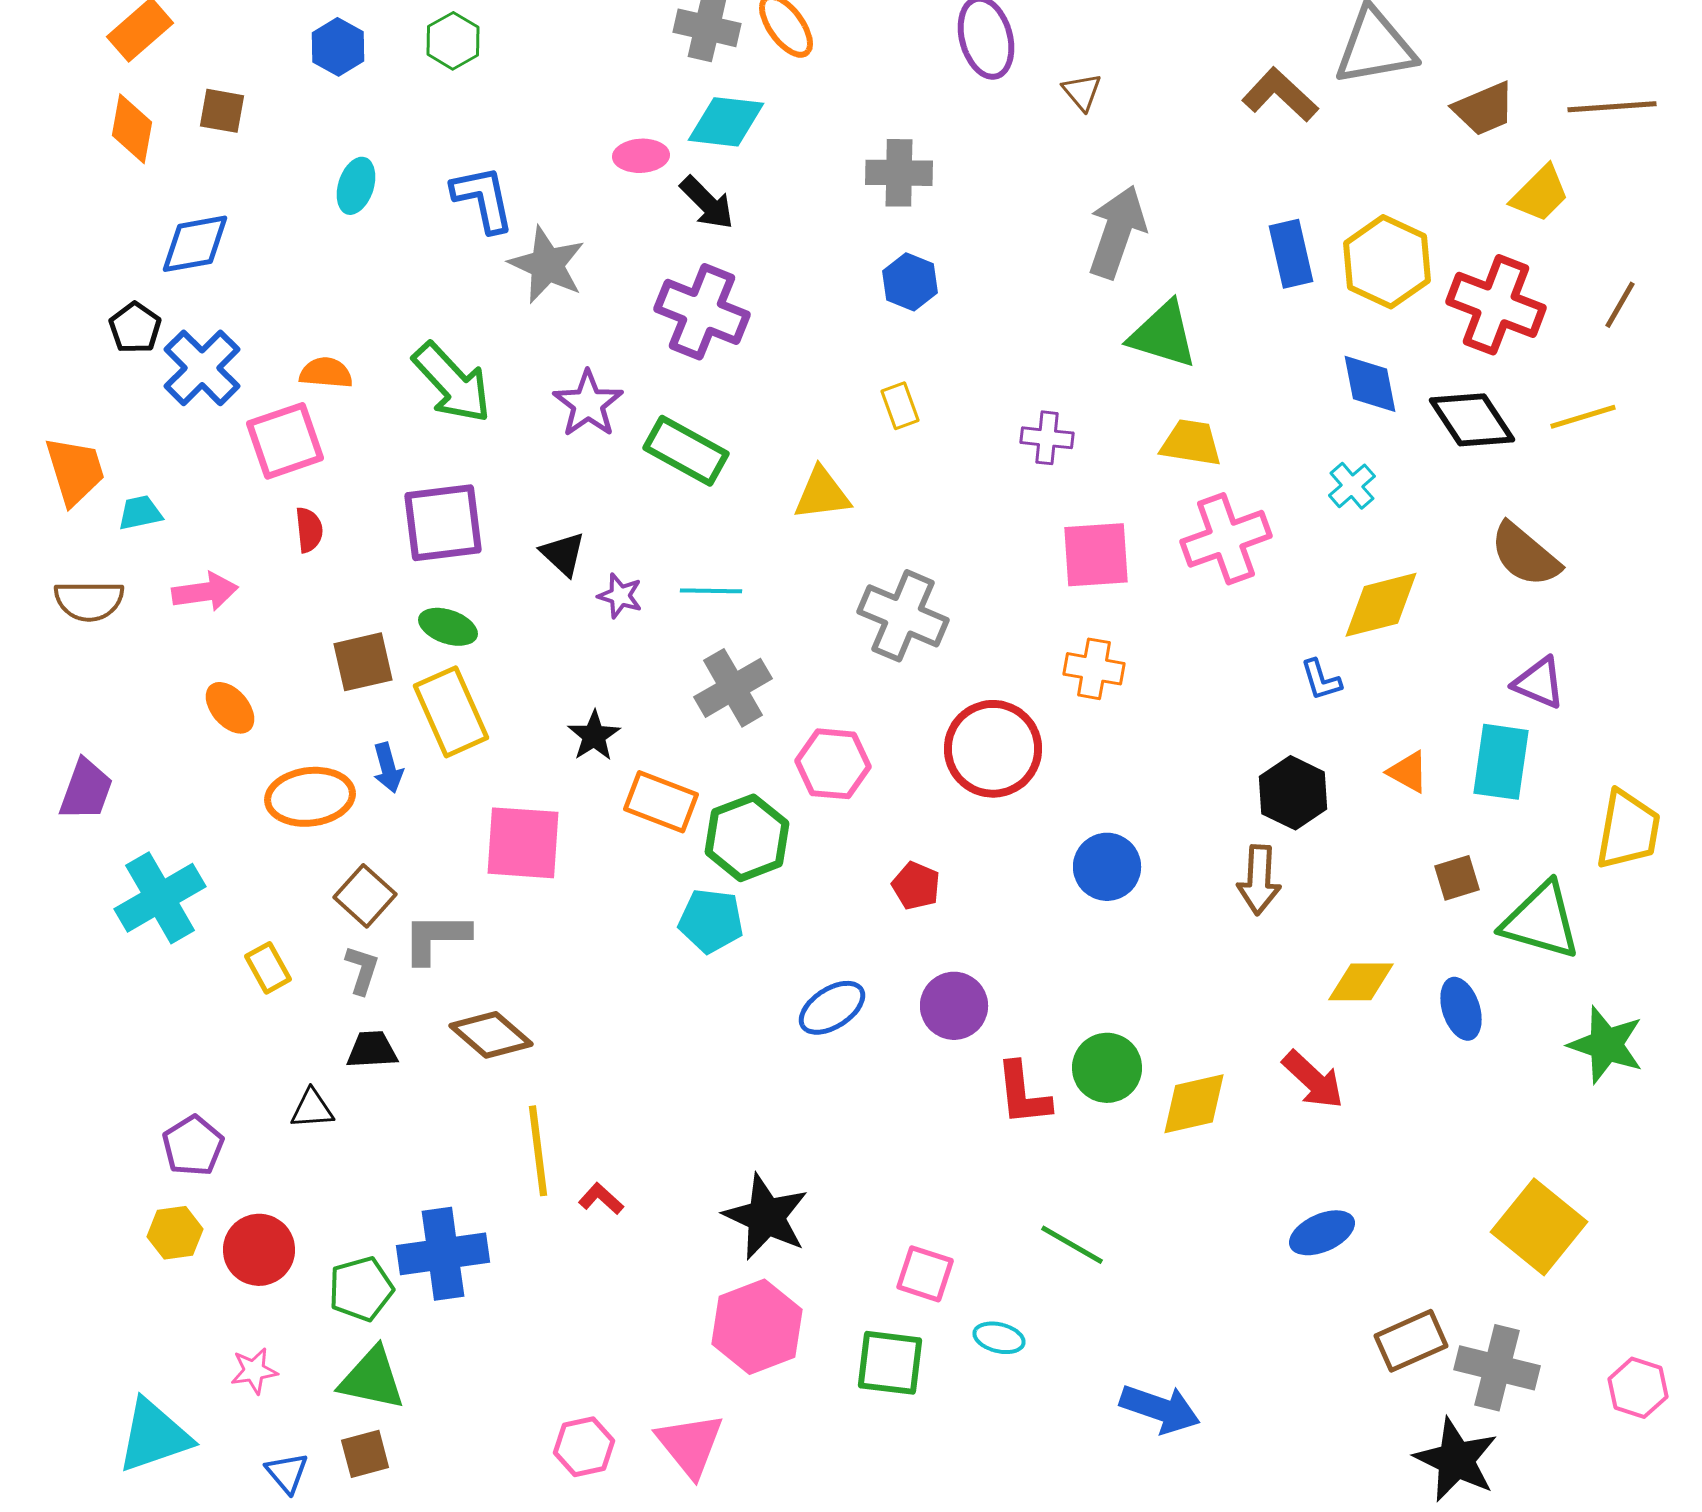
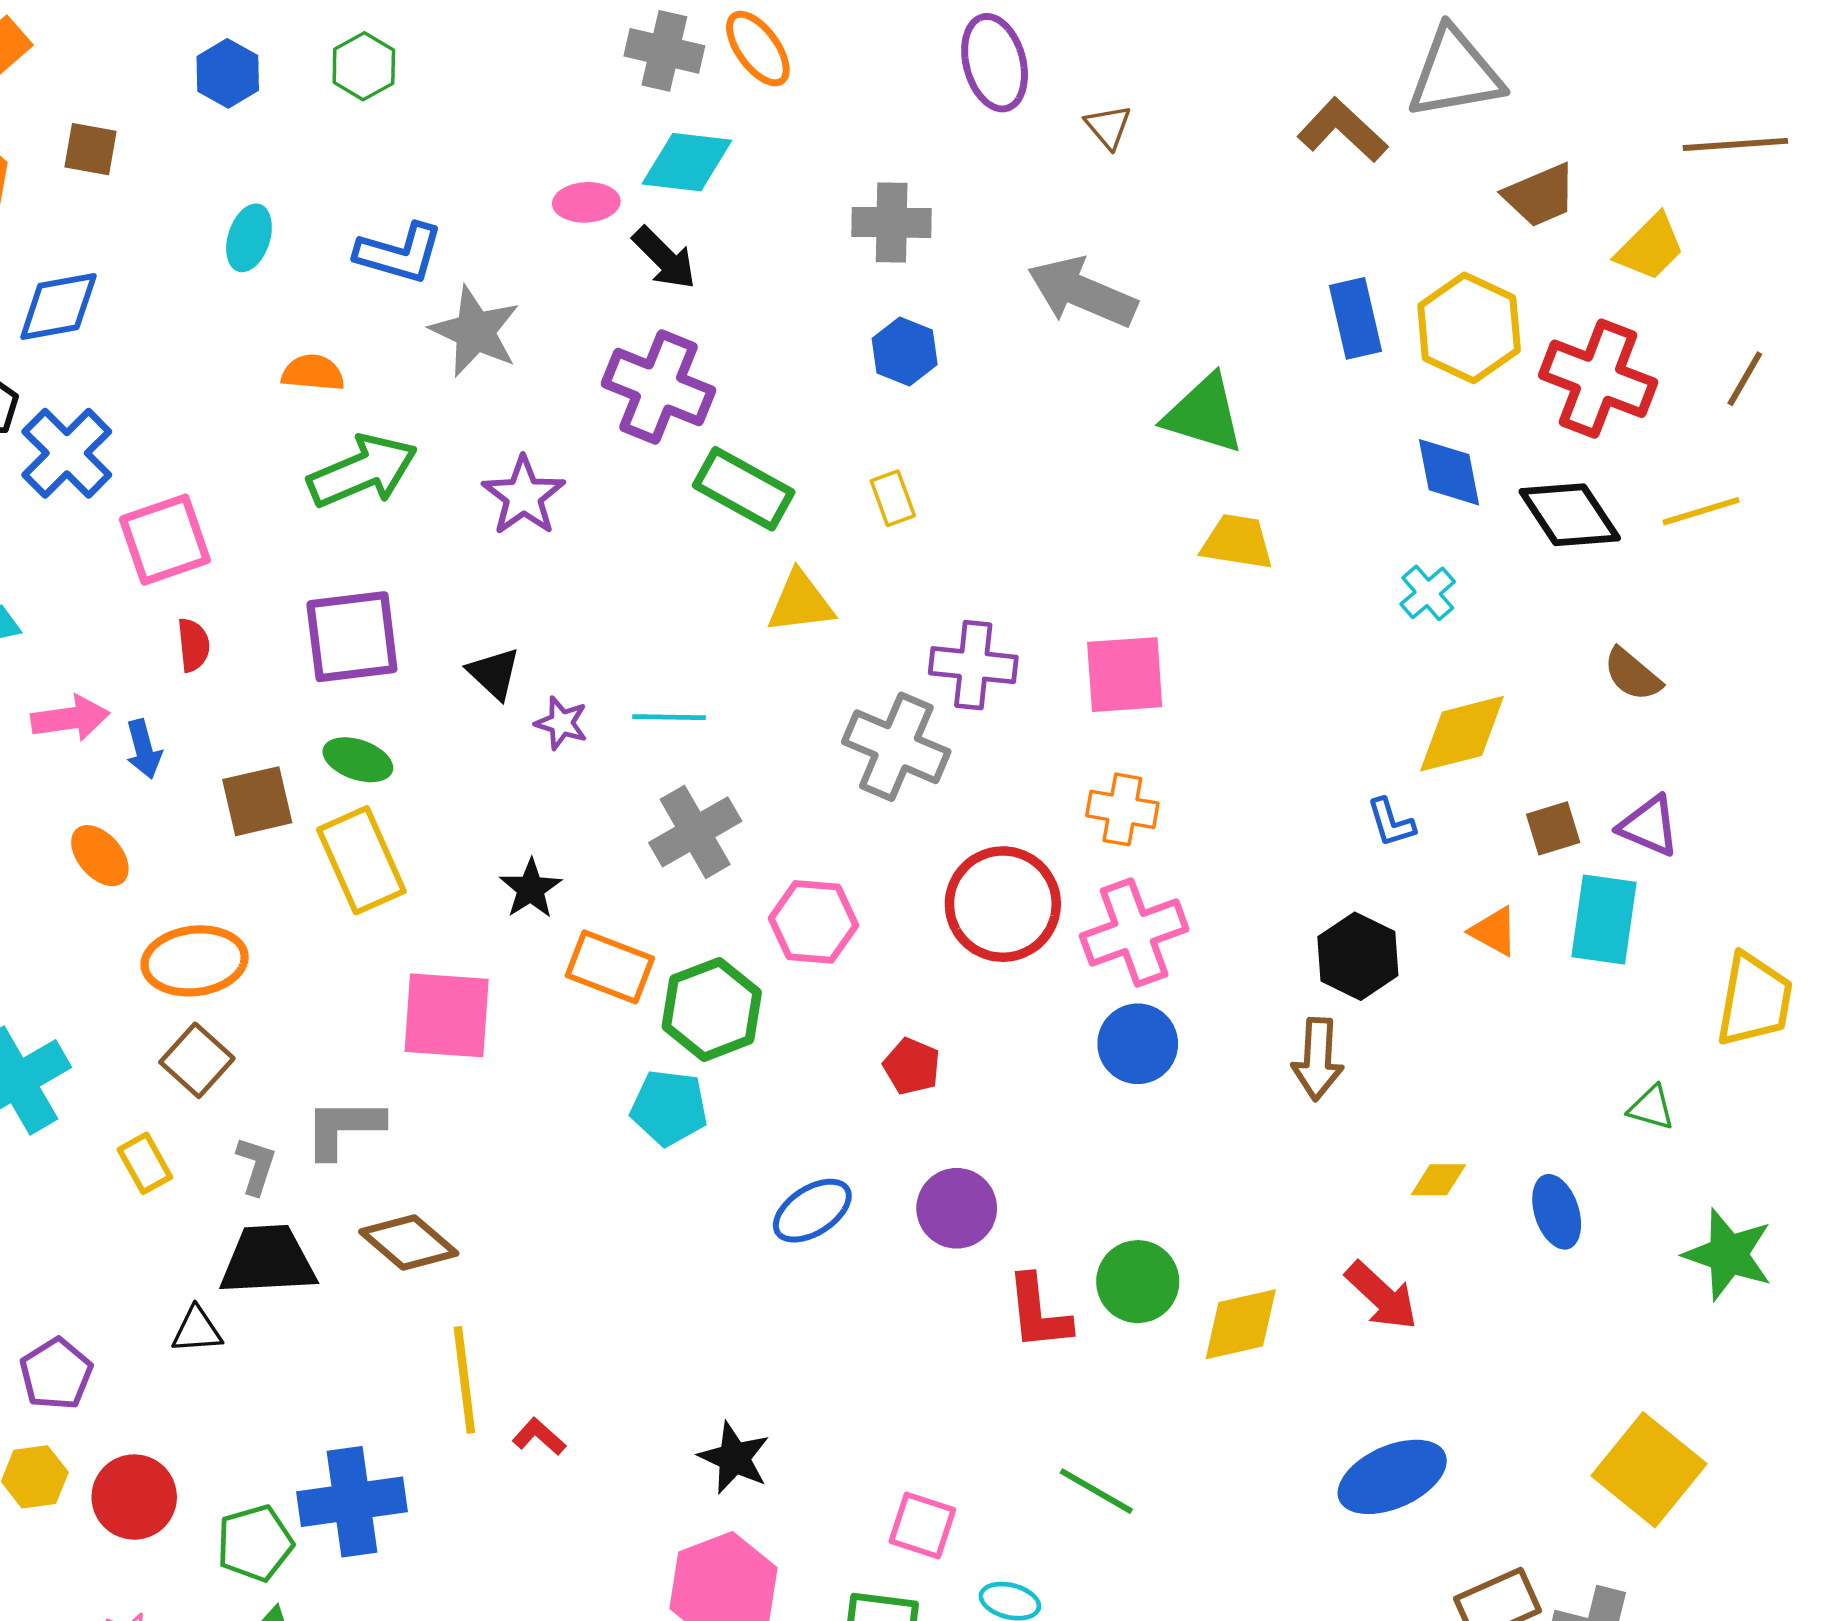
brown trapezoid: (1484, 109) -> (1540, 195), moved
blue L-shape: (483, 199) -> (399, 253), turned 118
gray arrow: (1117, 232) -> (1082, 292), moved, turned -86
orange semicircle: (326, 373) -> (313, 373), moved
green arrow: (452, 383) -> (363, 471), turned -70
purple cross: (1047, 438) -> (973, 665), moved, size x1.4
green rectangle: (686, 451) -> (744, 489), moved
pink cross: (1226, 539) -> (1134, 933), moved
brown semicircle: (1525, 555) -> (1632, 675), size x0.7
blue arrow: (388, 768) -> (144, 749), moved
brown square: (1457, 878) -> (1553, 828), moved
brown square: (365, 896) -> (197, 1060), moved
green triangle: (1541, 921) -> (1651, 1108), size x0.5
yellow diamond: (1361, 982) -> (1438, 1180), size x0.7
black trapezoid: (372, 1050) -> (268, 1260), size x1.6
black star: (766, 1217) -> (734, 1458), size x0.7
blue ellipse: (1322, 1233) -> (1392, 1477), size x1.4

